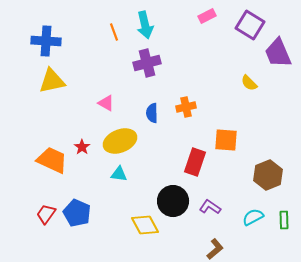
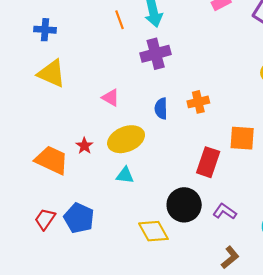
blue cross: (46, 41) -> (45, 30), size x0.7
yellow triangle: (52, 81) -> (52, 73), turned 36

